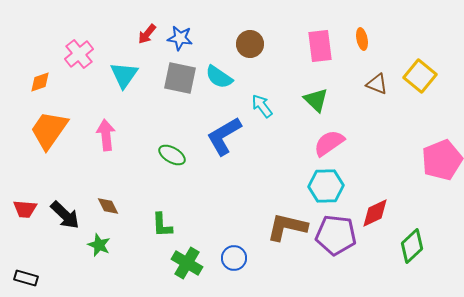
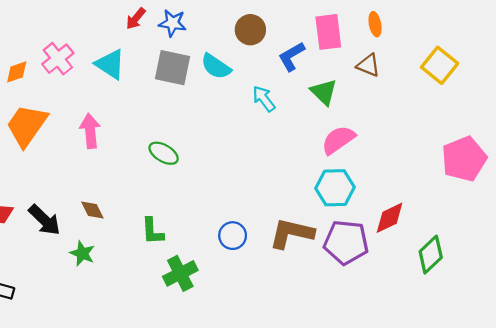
pink cross: (79, 54) -> (58, 59), moved
cyan triangle: (124, 75) -> (110, 64), turned -32
brown triangle: (377, 84) -> (368, 65), moved
blue L-shape: (224, 136) -> (292, 56), moved, size x0.7
blue circle: (234, 258) -> (233, 236), moved
green cross: (187, 263) -> (180, 273), turned 32

